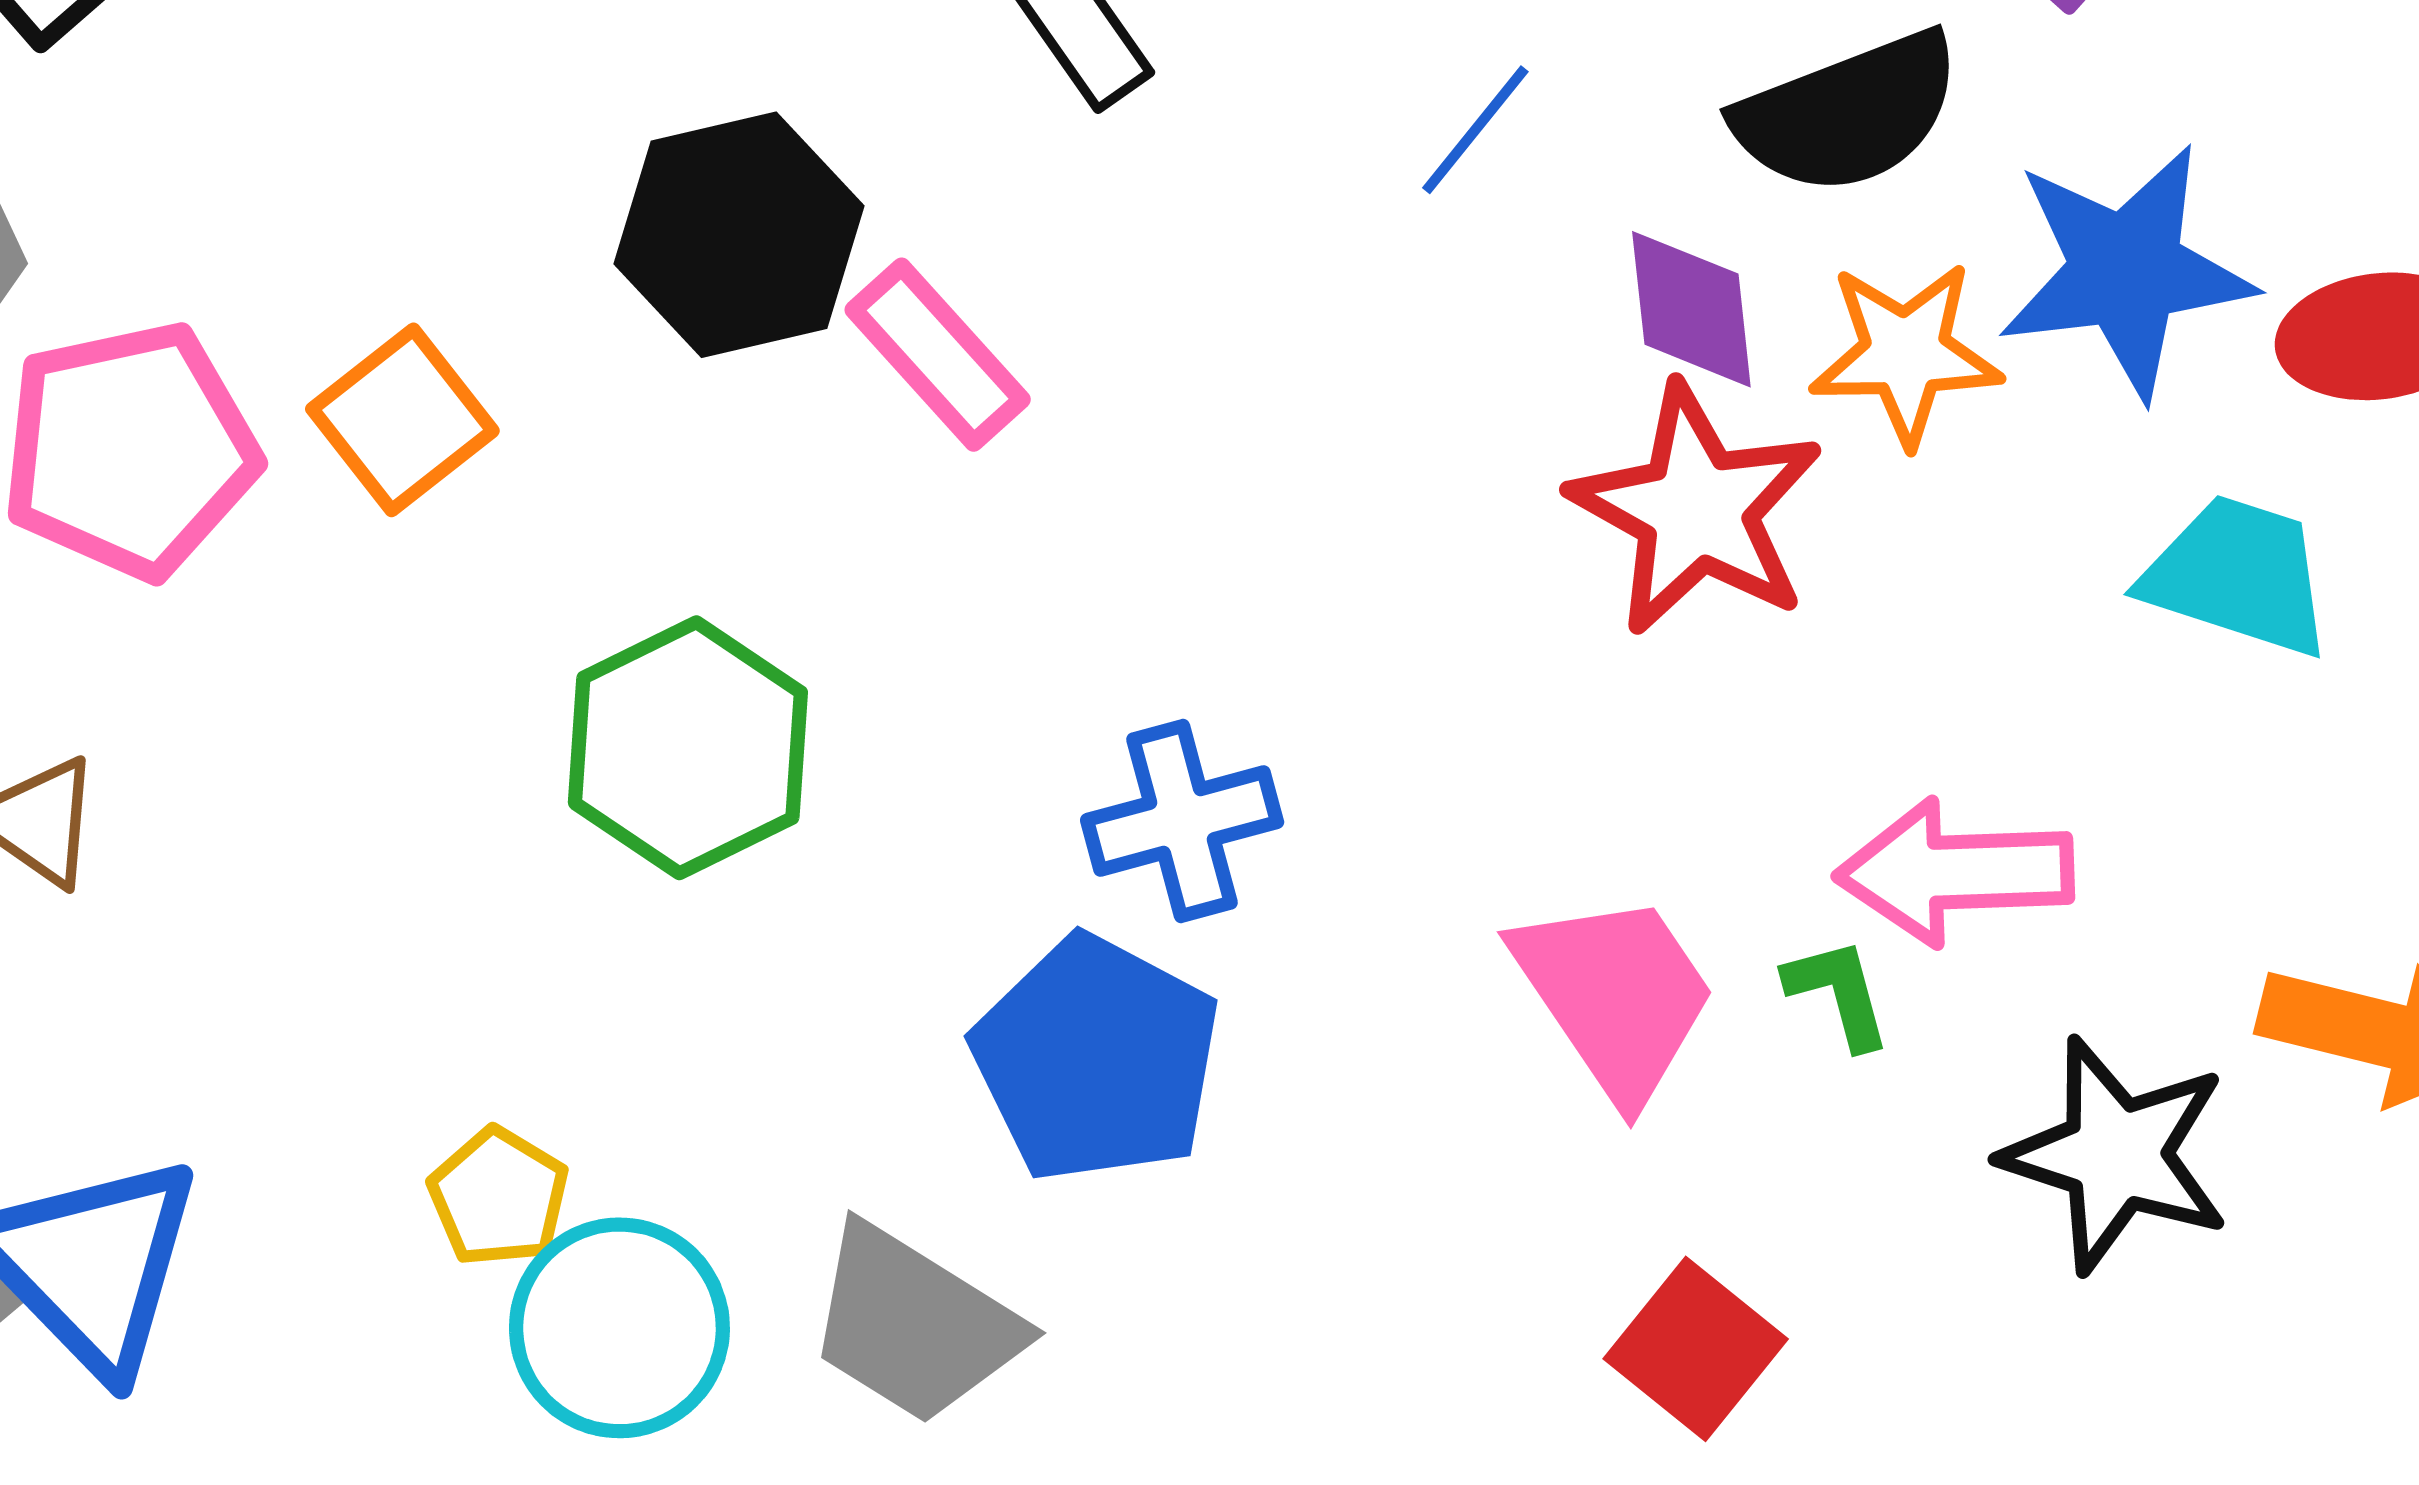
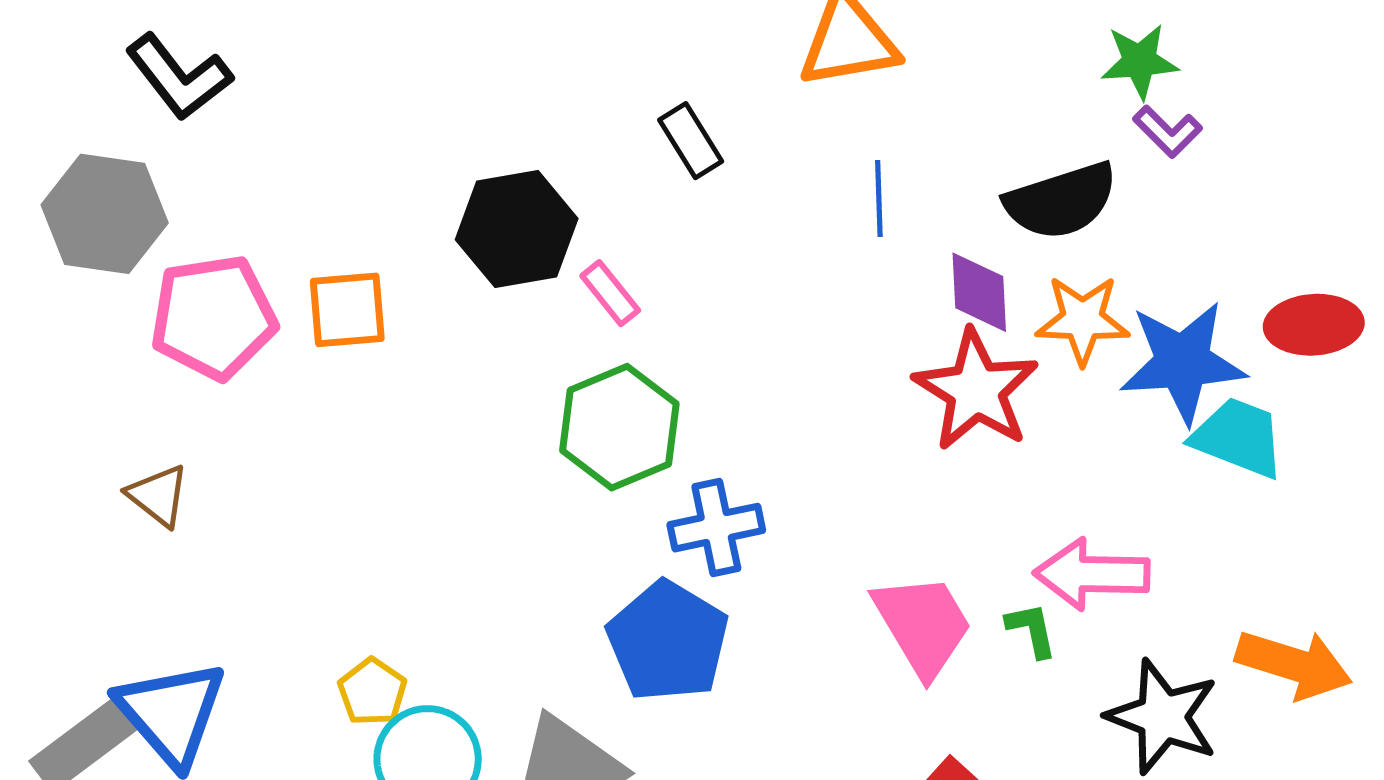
blue line: (1475, 130) -> (879, 199), turned -44
blue star: (2126, 271) -> (1183, 362), moved
pink rectangle: (938, 355) -> (610, 293), size x0.7
orange square: (402, 420) -> (347, 310), turned 30
green hexagon: (688, 748) -> (619, 427), moved

